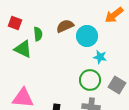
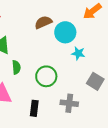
green semicircle: (38, 34) -> (16, 67), moved
green circle: (90, 80) -> (46, 76), moved

